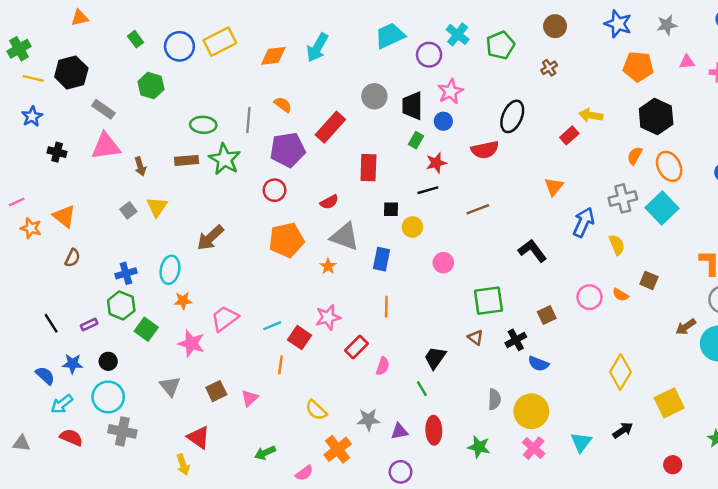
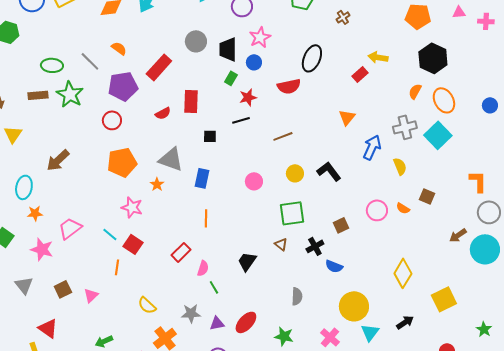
gray line: (248, 120) -> (90, 61), turned -50
red semicircle: (329, 202) -> (163, 113), moved
yellow circle: (412, 227) -> (295, 173), moved
pink star: (328, 317) -> (132, 207), moved, turned 30
cyan line: (272, 326) -> (110, 234), turned 63
green line: (422, 389) -> (214, 287), moved
yellow circle: (531, 411) -> (354, 306), moved
red ellipse: (434, 430) -> (246, 322), turned 45

